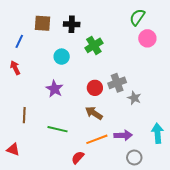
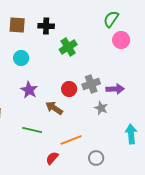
cyan circle: (62, 57) -> (21, 58), moved
gray star: (134, 98) -> (101, 108), moved
brown arrow: (94, 113) -> (54, 108), moved
purple arrow: (123, 135) -> (115, 89), moved
gray circle: (134, 157) -> (96, 158), moved

